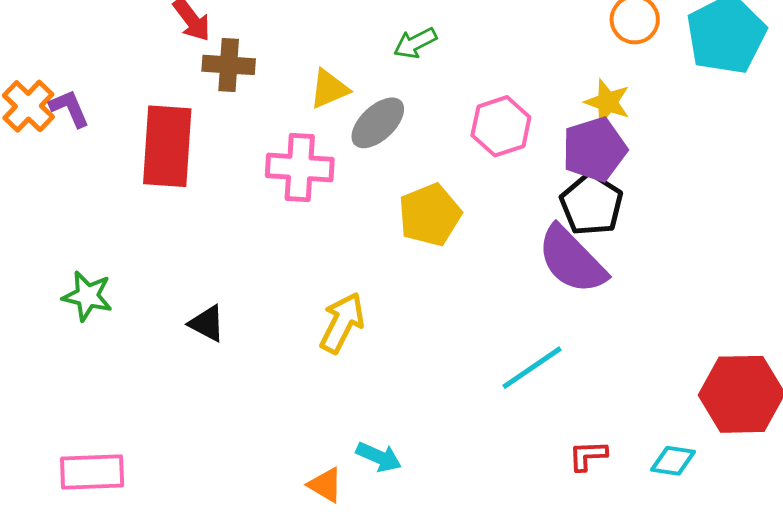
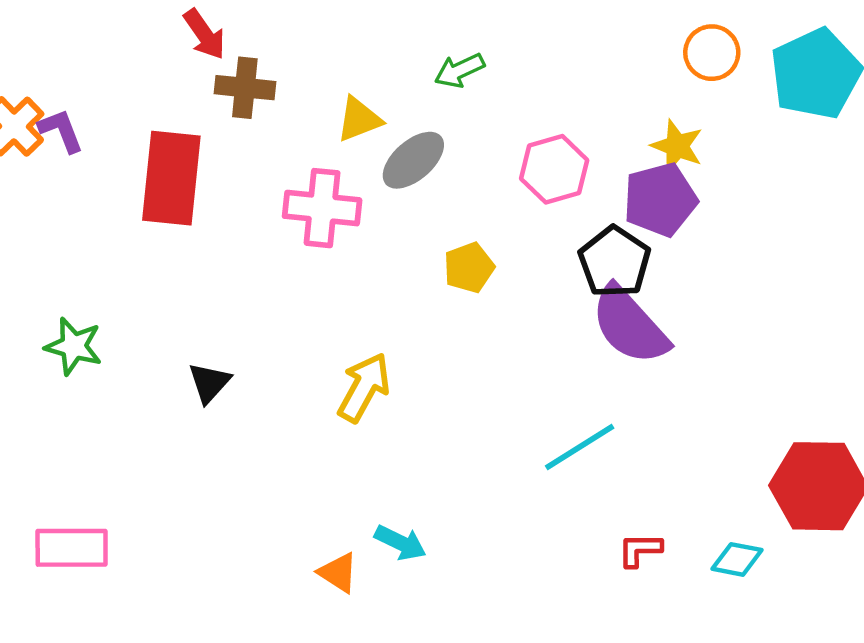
black pentagon: (592, 204) -> (615, 262), moved
yellow pentagon: (430, 215) -> (469, 268), size x0.7
black triangle: (207, 323) -> (209, 383), turned 42

